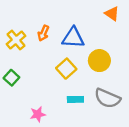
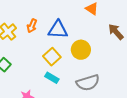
gray semicircle: (107, 98) -> (88, 83), turned -40
cyan rectangle: (75, 99) -> (52, 78), moved, turned 32

